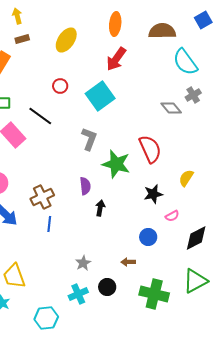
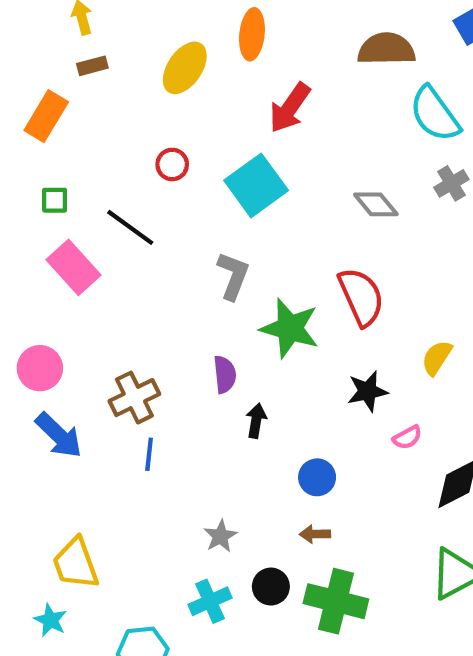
orange ellipse: (115, 24) -> (252, 34), moved
gray diamond: (171, 108) -> (376, 204), moved
blue circle: (148, 237) -> (317, 477), moved
green cross: (154, 294) -> (336, 601), moved

